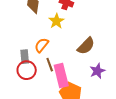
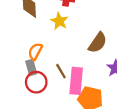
orange semicircle: (42, 45) -> (35, 51), moved
pink rectangle: (61, 76) -> (76, 81), turned 30

